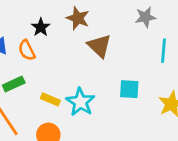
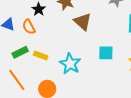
yellow rectangle: (50, 99) -> (41, 55), moved

